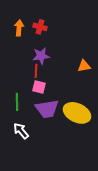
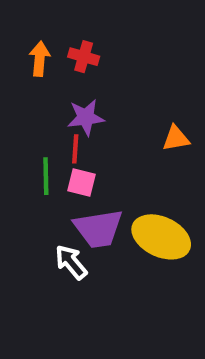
green line: (17, 102) -> (46, 176), moved
white arrow: (21, 131) -> (71, 262), moved

